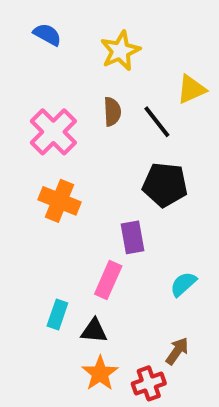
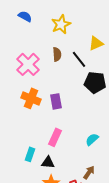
black pentagon: (165, 185) -> (95, 82), moved
purple rectangle: (133, 237) -> (56, 101), moved

